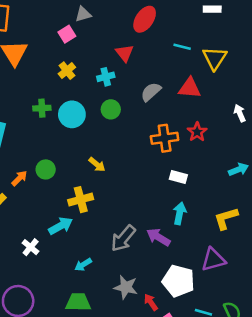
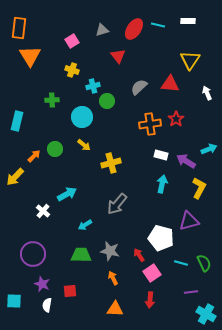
gray triangle: (83, 14) -> (102, 30), moved
cyan line: (182, 47) -> (158, 25), moved
yellow cross: (67, 71) -> (72, 70), turned -32
cyan cross: (106, 77) -> (93, 86), moved
white arrow: (240, 113) -> (207, 93), moved
cyan circle: (72, 114) -> (82, 117), moved
yellow arrow: (97, 164) -> (84, 145), moved
yellow cross: (81, 200) -> (111, 163), moved
yellow L-shape: (226, 218) -> (199, 188), turned 135
purple arrow: (158, 237) -> (186, 161), moved
gray star: (126, 287) -> (110, 251), moved

